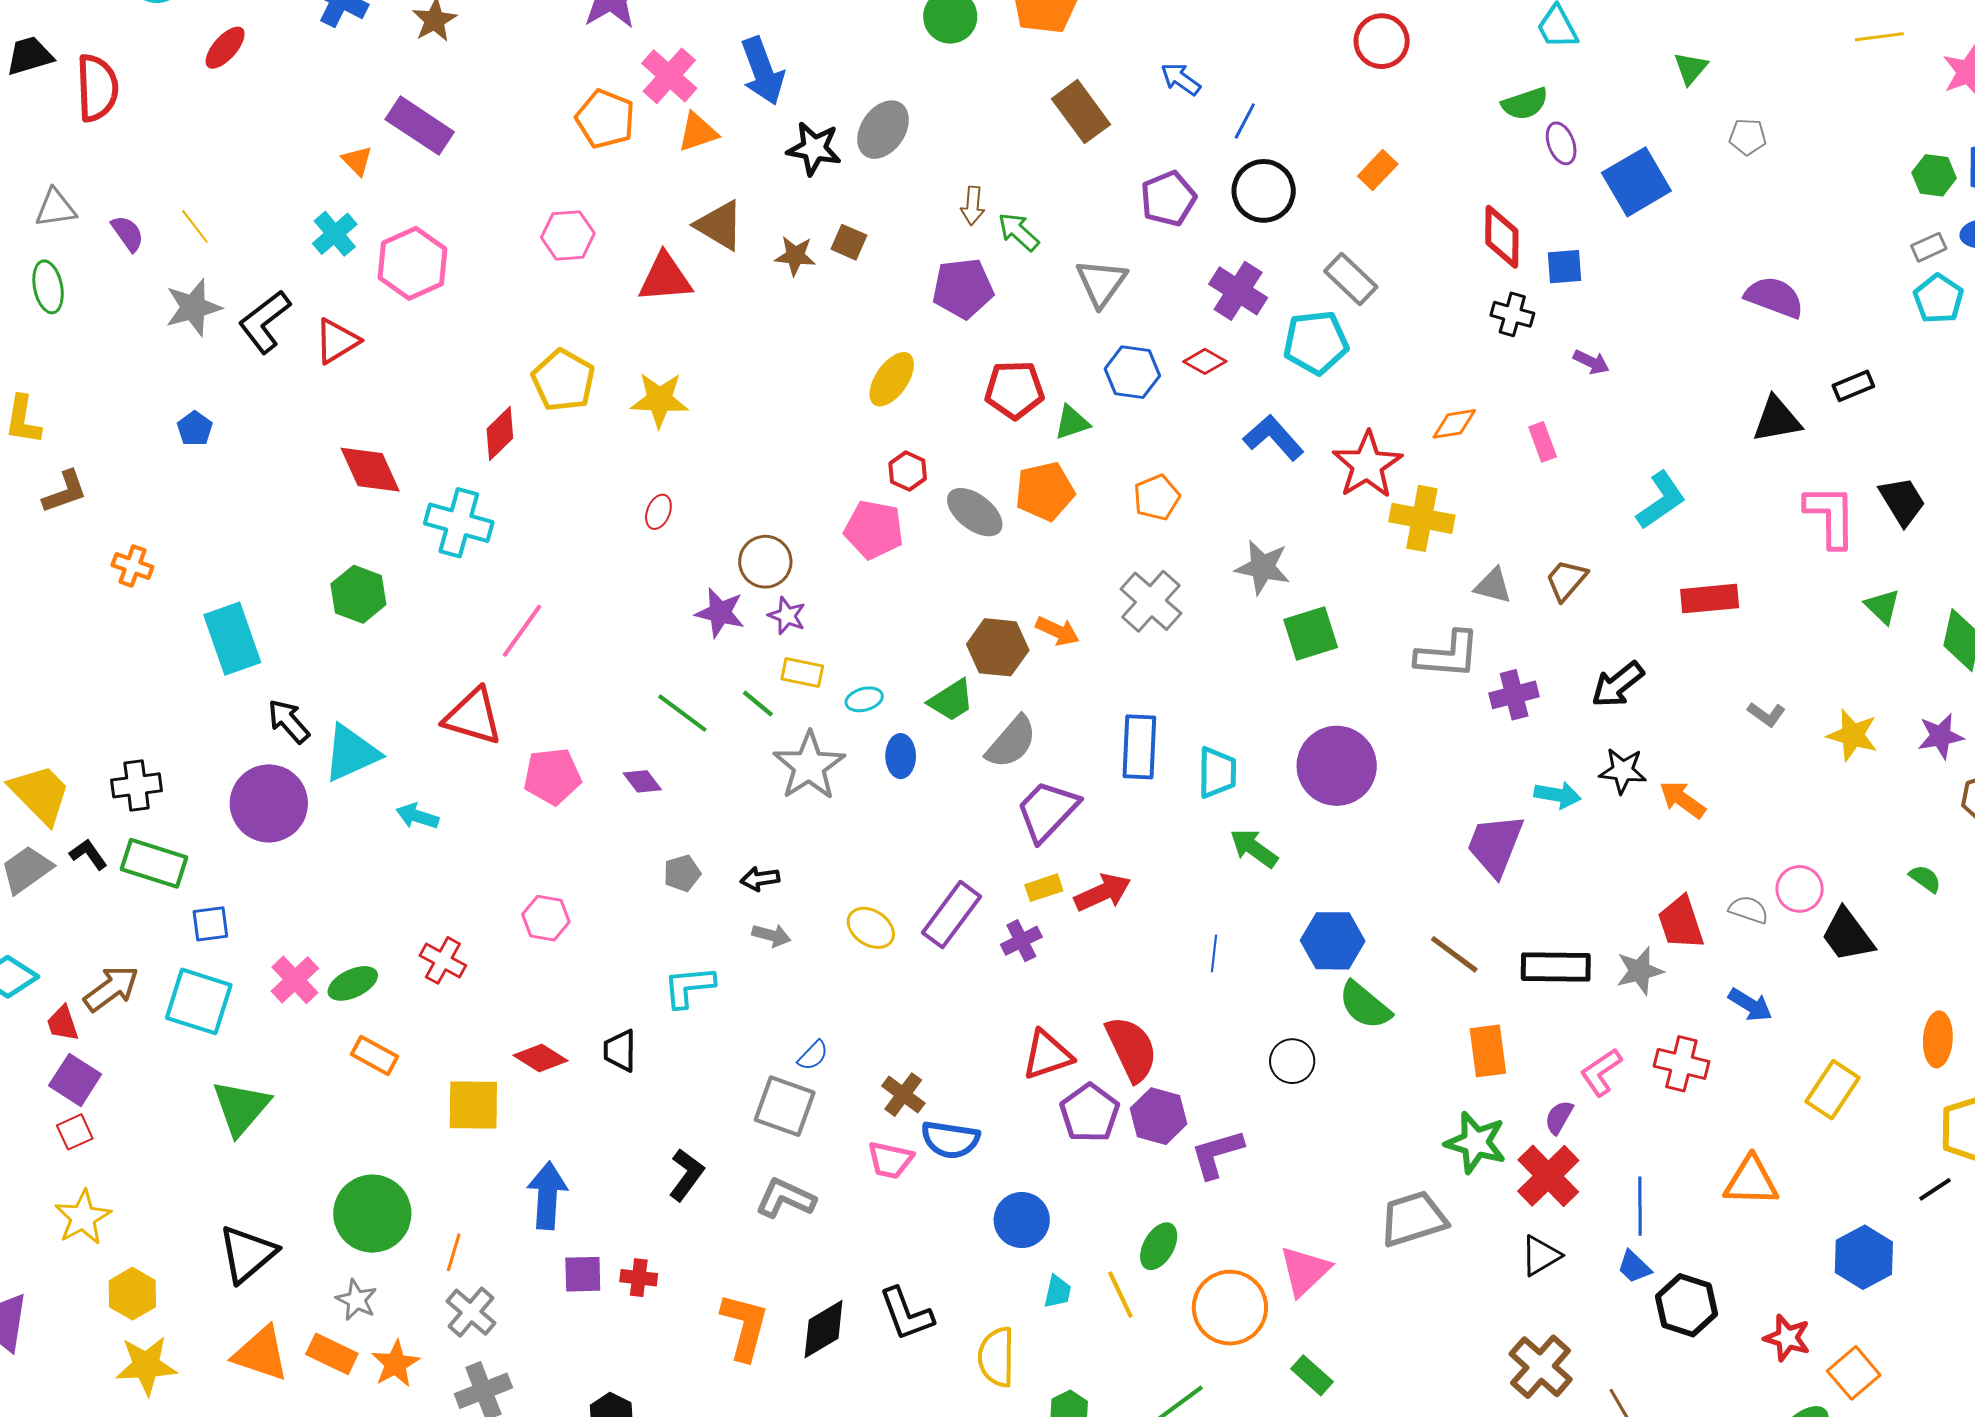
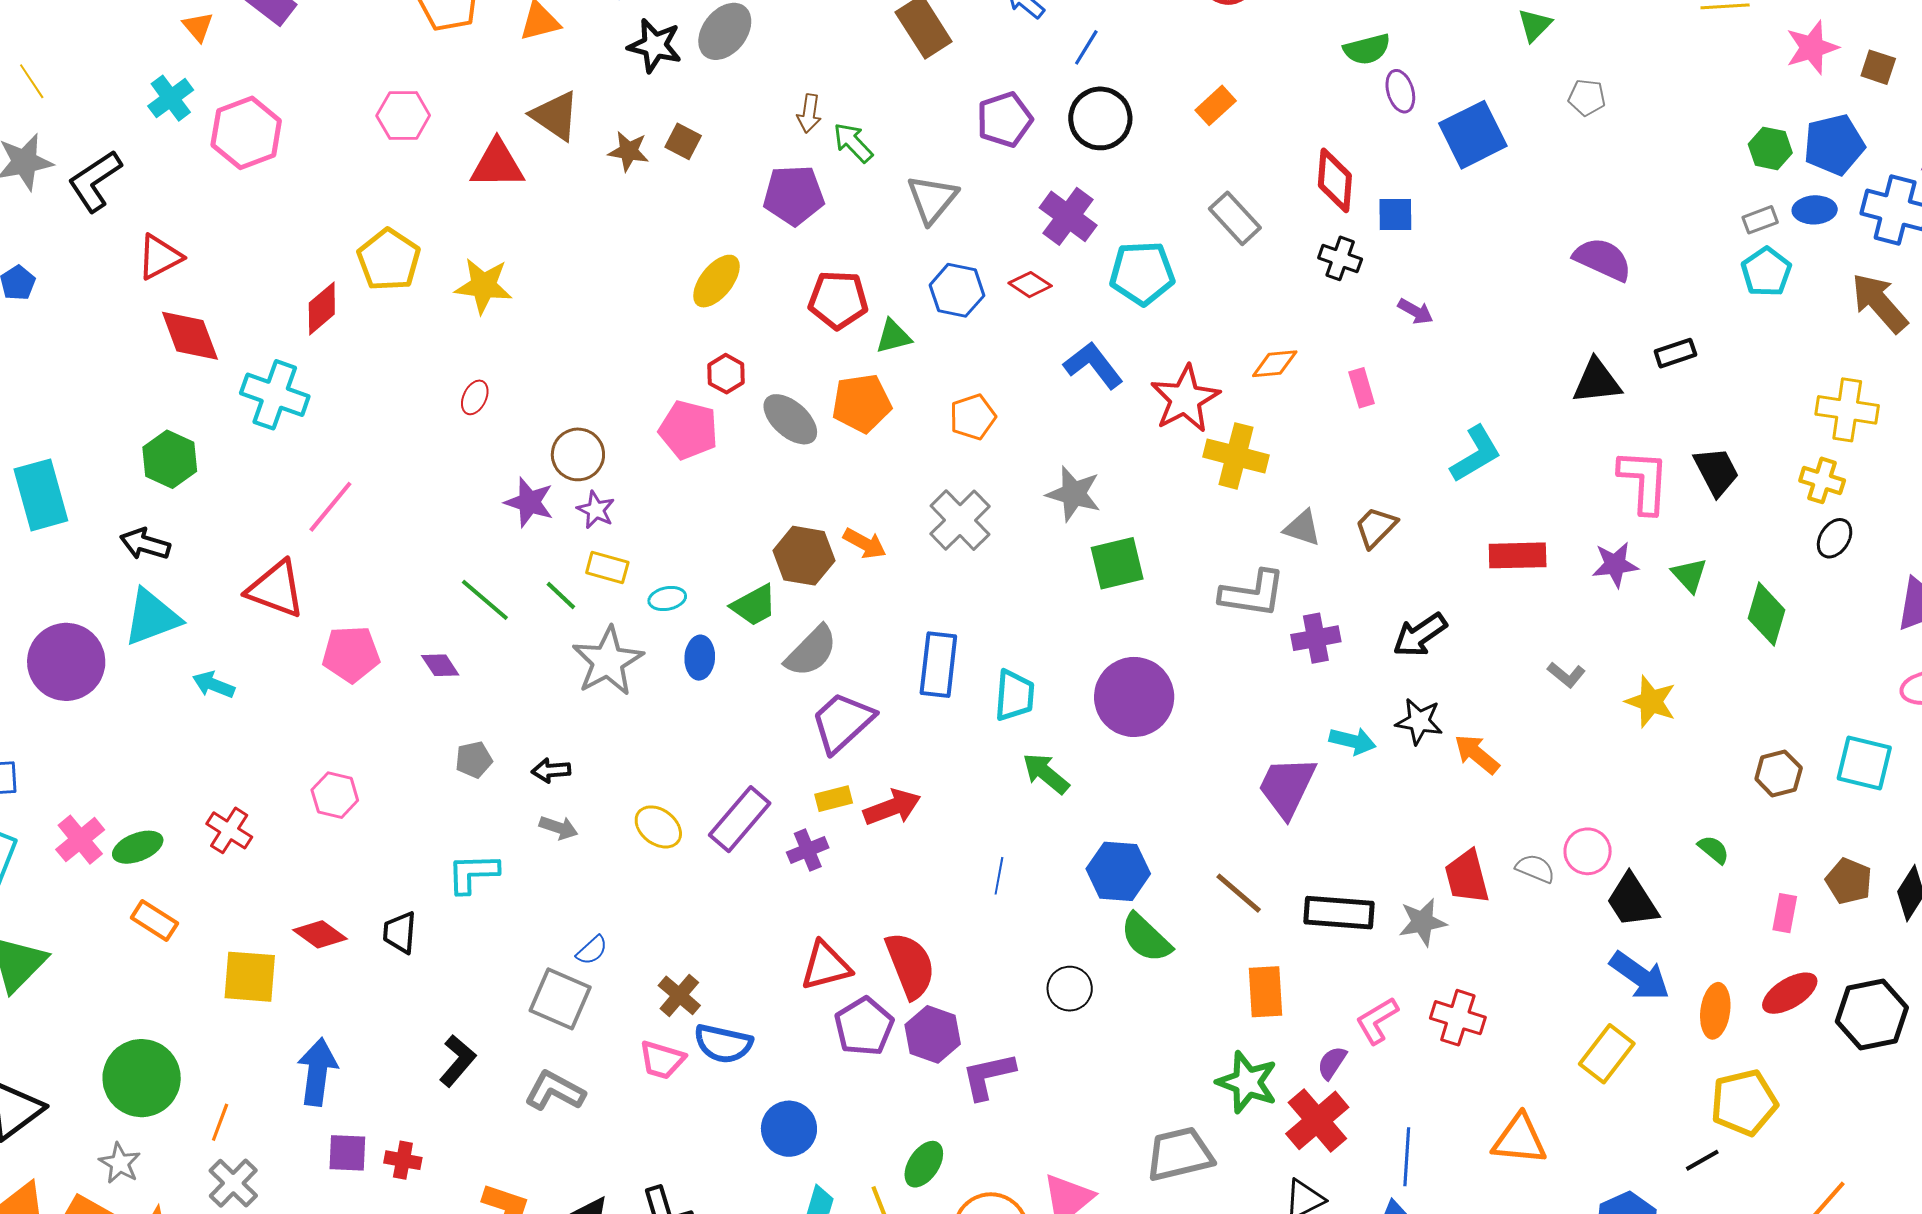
gray rectangle: (1351, 279) -> (1235, 218), moved
red triangle: (337, 341) -> (160, 257), moved
black arrow: (289, 721) -> (145, 544), moved, turned -36
purple star: (1941, 736) -> (1615, 565), moved
blue arrow: (1750, 1005) -> (1640, 976), moved, size x1.4

